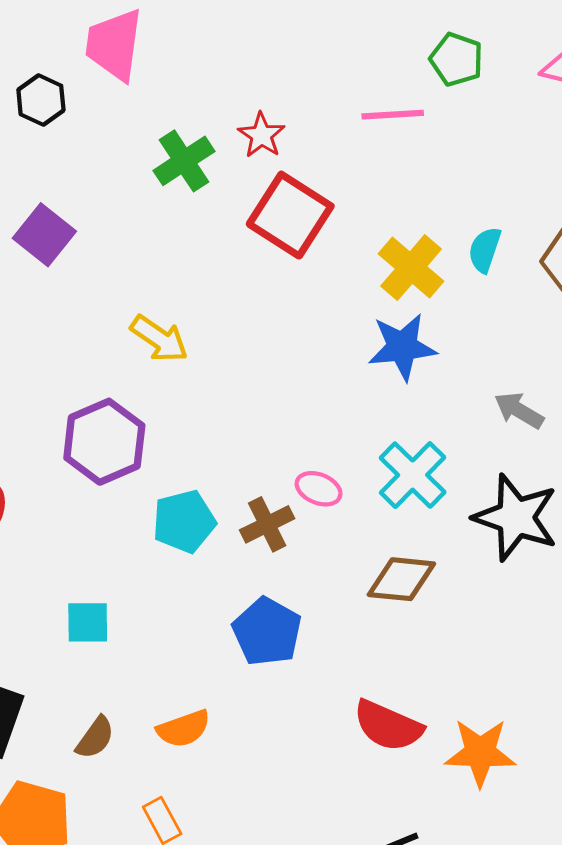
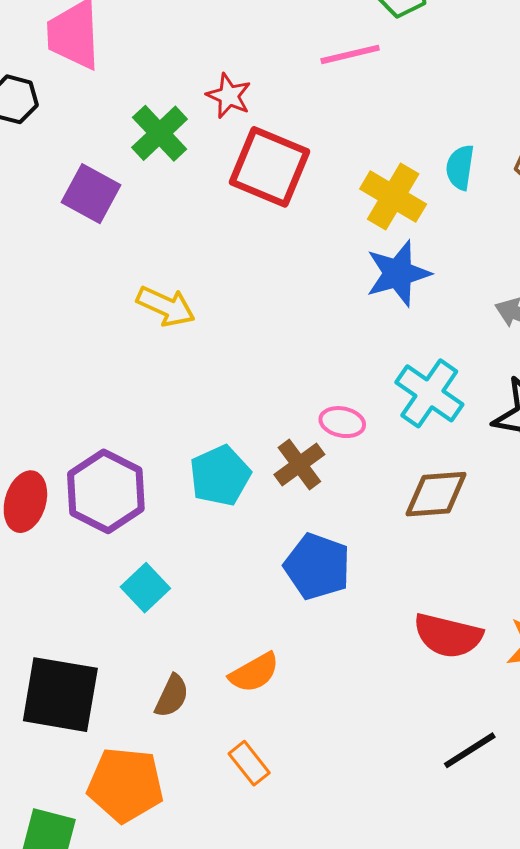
purple square: (44, 235) -> (91, 194), moved
purple hexagon: (104, 442) -> (106, 491), moved
cyan square: (88, 622) -> (145, 588), turned -33

